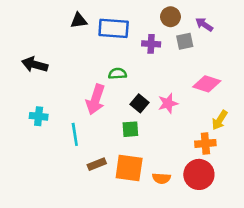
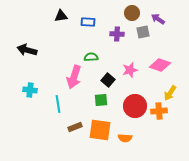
blue rectangle: (114, 28) -> (88, 22), size x0.6
pink star: (168, 103) -> (130, 70), moved
red circle: (199, 174) -> (135, 106), moved

